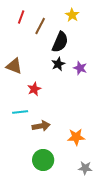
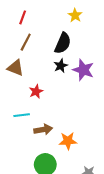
brown line: (40, 26) -> (26, 42), moved
purple star: (80, 68) -> (83, 70), size x1.5
orange star: (76, 137) -> (68, 141), moved

